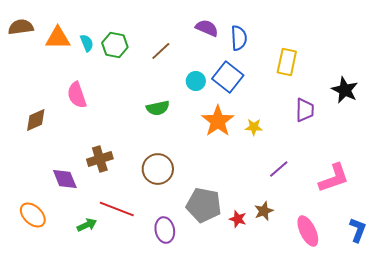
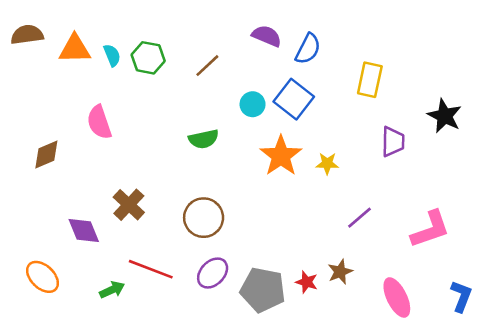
blue semicircle: (239, 38) -> (308, 49), turned 30
brown cross: (100, 159) -> (129, 205), turned -30
gray pentagon: (204, 205) -> (263, 290), moved
purple ellipse: (165, 230) -> (213, 273), moved, turned 55

